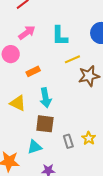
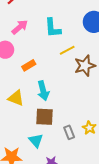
cyan triangle: (35, 147) -> (36, 141), turned -49

